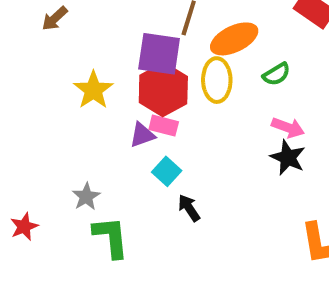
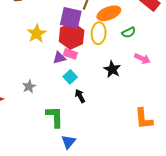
pink arrow: (288, 127) -> (142, 59), moved
black star: (288, 158) -> (112, 69), moved
green L-shape: (111, 237) -> (55, 117), moved

